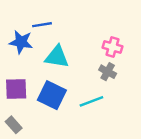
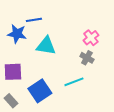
pink cross: (112, 47) -> (91, 38), turned 35
blue square: (52, 95) -> (40, 91), moved, turned 30

